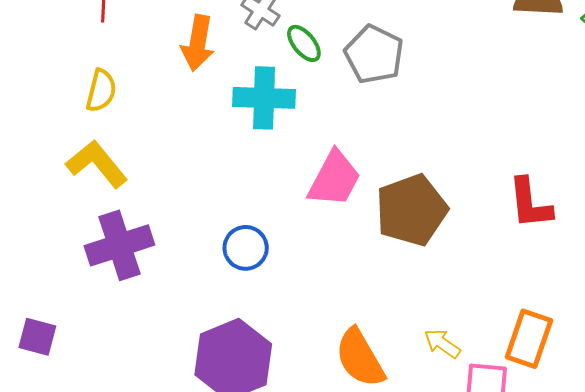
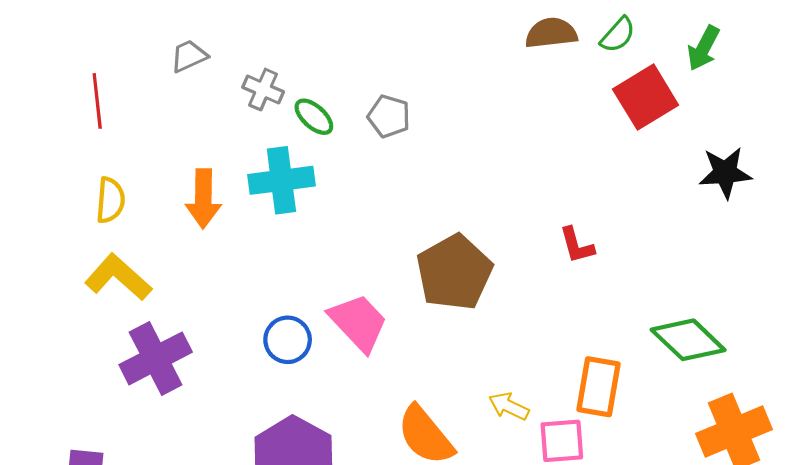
orange arrow: (198, 43) -> (203, 199), moved
gray pentagon: (374, 54) -> (389, 116), size x0.7
pink trapezoid: (334, 179) -> (358, 323), moved, turned -62
red L-shape: (530, 203) -> (577, 245), size x0.7

